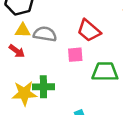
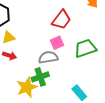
red trapezoid: (89, 30) -> (61, 20), turned -75
gray semicircle: (45, 34) -> (48, 57), moved

